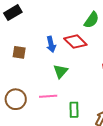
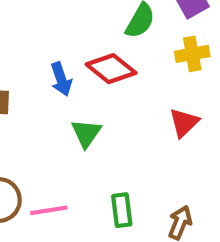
pink line: (48, 96) -> (49, 210), moved

